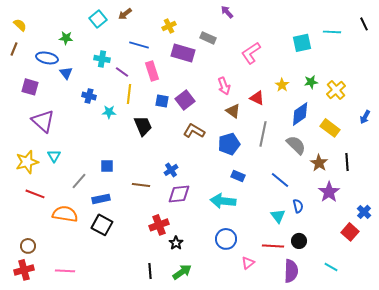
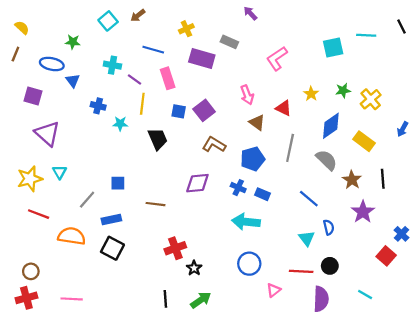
blue cross: (171, 170) -> (238, 188), moved, turned -32
purple diamond: (179, 194) -> (197, 183), moved

